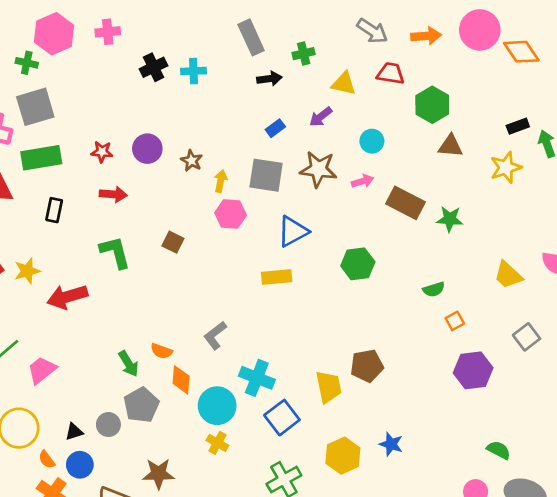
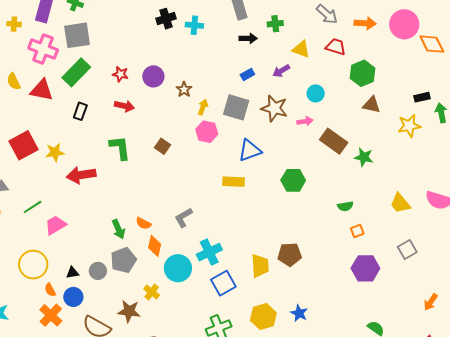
green rectangle: (41, 158) -> (76, 72), turned -44
cyan cross: (257, 378) -> (209, 252), turned 35
yellow cross: (217, 443) -> (152, 292), moved

